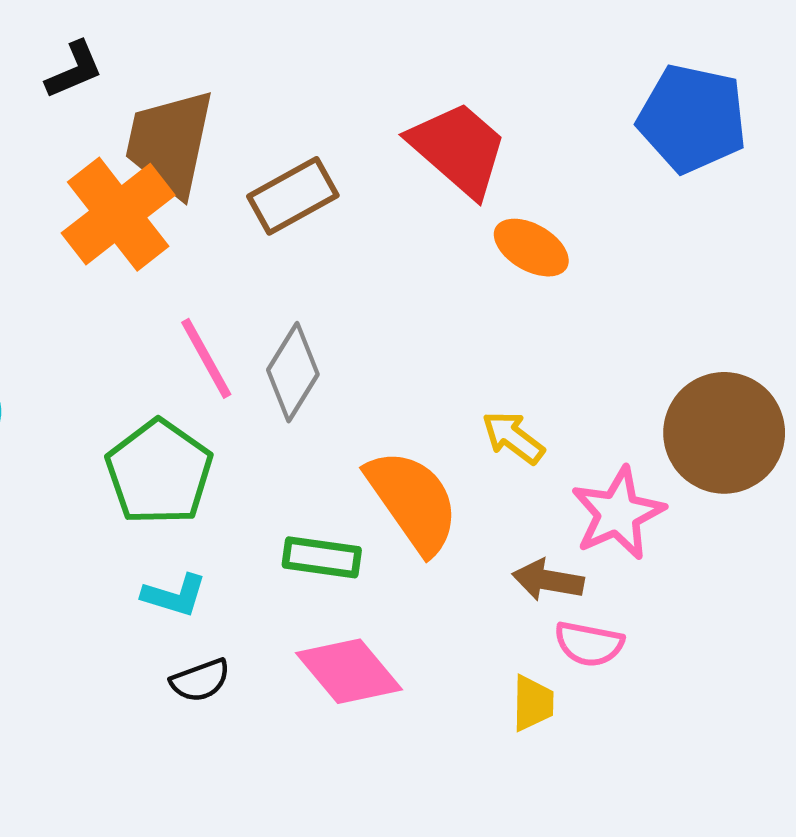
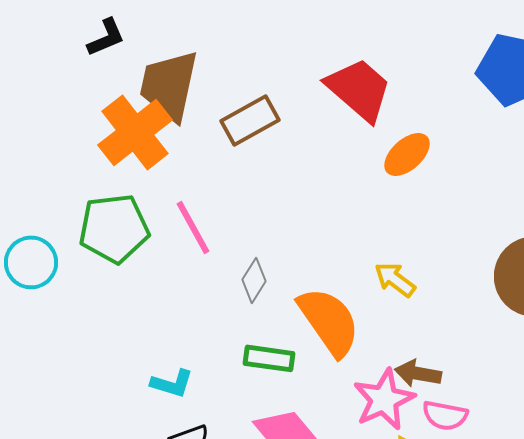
orange ellipse: (531, 248) -> (407, 154), turned -72
gray diamond: (293, 372) -> (254, 280), moved, size x0.7
green pentagon: (159, 472) -> (114, 228), moved, turned 30
pink star: (618, 513) -> (384, 399), moved

